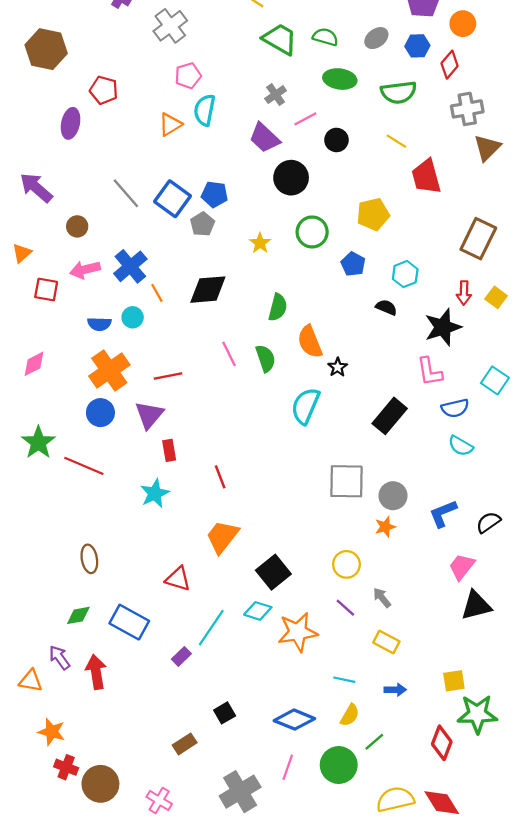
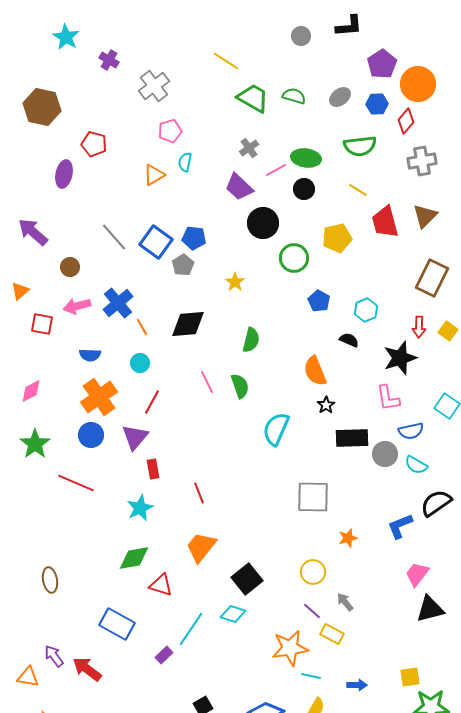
orange circle: (463, 24) -> (418, 84), size x1.5
green ellipse: (340, 79) -> (306, 158), moved
cyan semicircle: (205, 110) -> (185, 162), size x0.7
brown triangle: (487, 148) -> (425, 216), moved
yellow pentagon: (373, 214) -> (337, 238), moved
green circle: (312, 232) -> (294, 258), moved
cyan circle: (133, 317) -> (140, 363), moved
orange semicircle: (310, 342) -> (315, 371), moved
black star: (338, 367) -> (326, 405), moved
red line: (168, 376) -> (152, 402), turned -50
black rectangle: (390, 416) -> (352, 438), turned 48
green star: (38, 443) -> (35, 444), moved
gray circle: (393, 496) -> (385, 454), moved
black semicircle: (488, 522) -> (436, 503), moved, size x1.4
brown ellipse: (89, 559) -> (50, 580), moved
green diamond: (78, 615) -> (134, 558), moved, size x1.4
orange star: (298, 632) -> (290, 648), moved
yellow rectangle: (386, 642) -> (332, 634), moved
red arrow: (96, 672) -> (87, 669), turned -44

